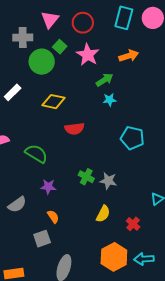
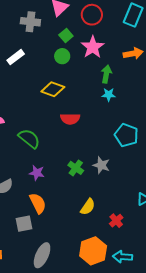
green circle: (42, 62) -> (62, 56), moved, size x0.6
green arrow: (105, 80) -> (106, 74), turned -54
white rectangle: (13, 92) -> (16, 57), moved
gray star: (108, 181) -> (101, 165), moved
orange semicircle: (53, 217) -> (38, 203), size x1.5

